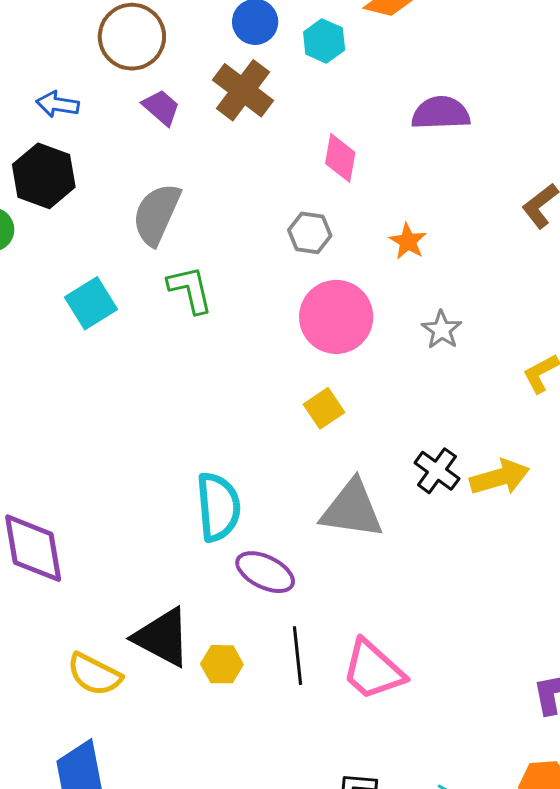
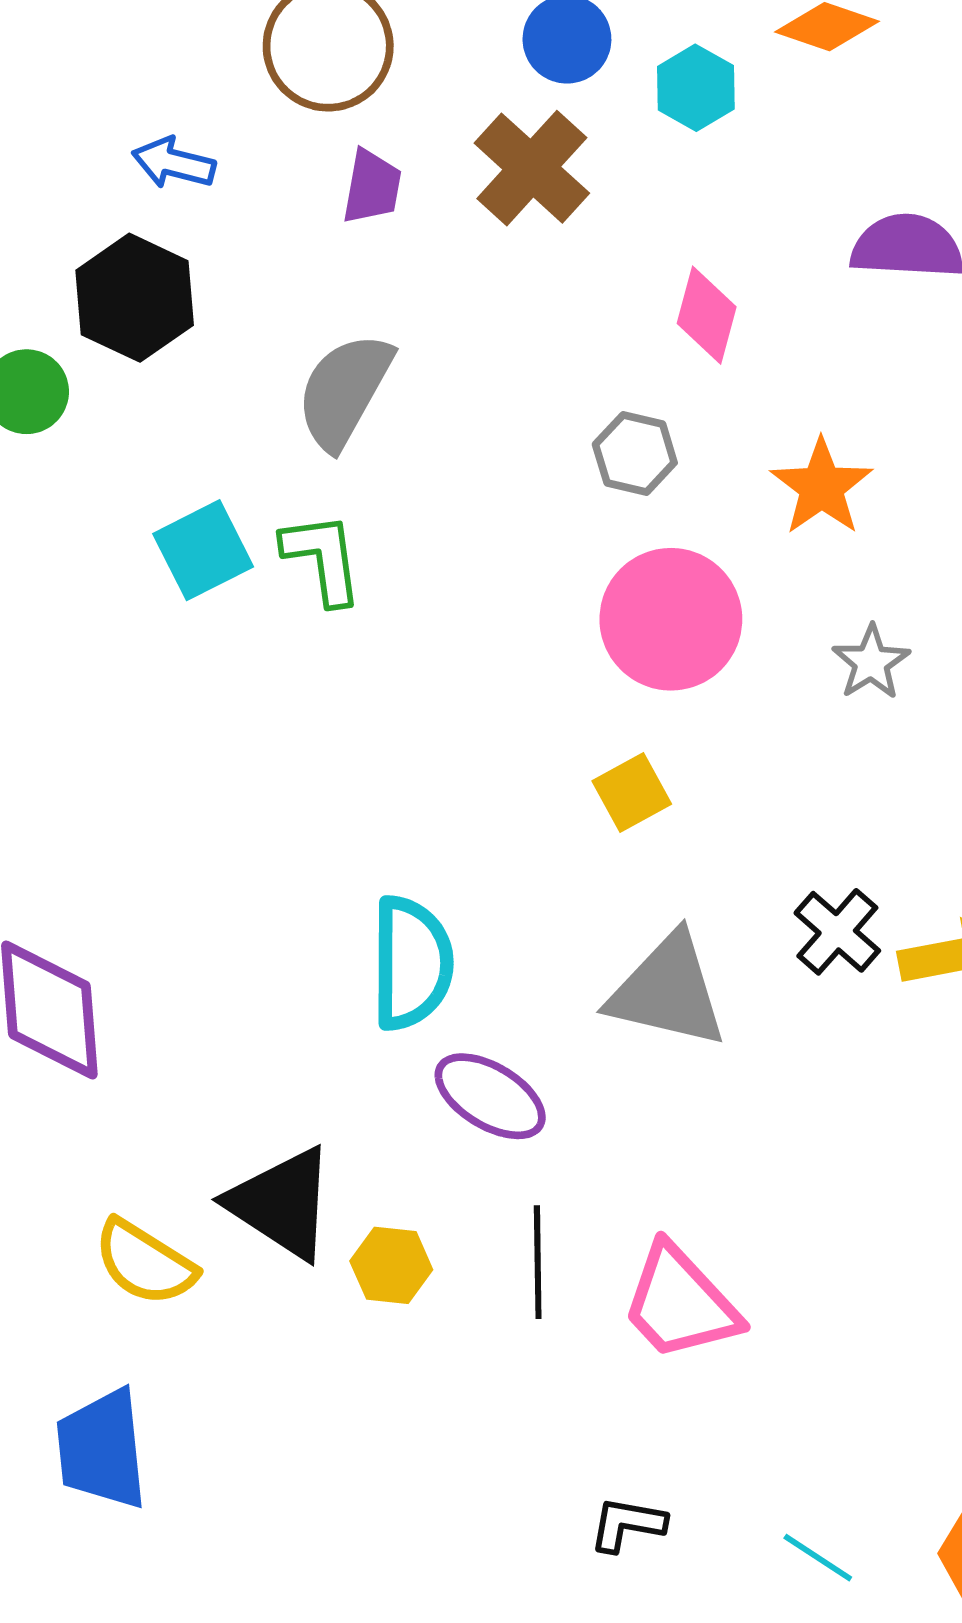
purple trapezoid: (161, 107) -> (372, 187), turned 54
orange star: (408, 241) -> (822, 487), size x1.4
green L-shape: (190, 290) -> (322, 558), moved

